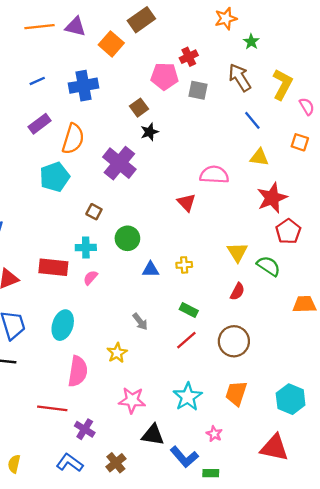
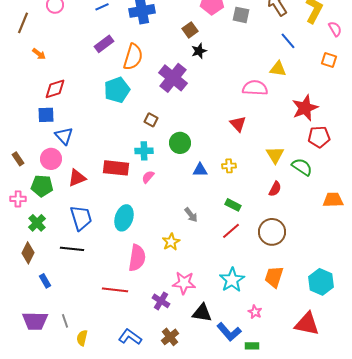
yellow triangle: (259, 157) -> (278, 69), moved
red triangle: (186, 202) -> (238, 124), moved
red pentagon: (288, 231) -> (319, 137), turned 30
purple cross: (85, 429) -> (161, 301), moved

